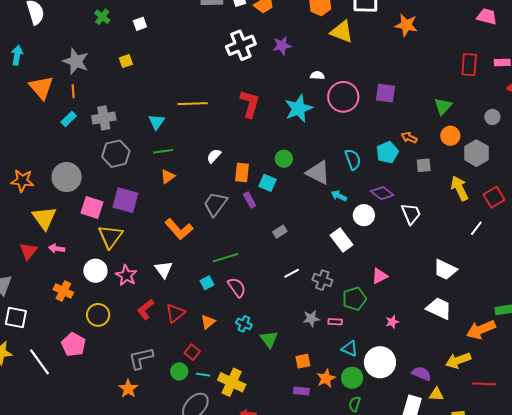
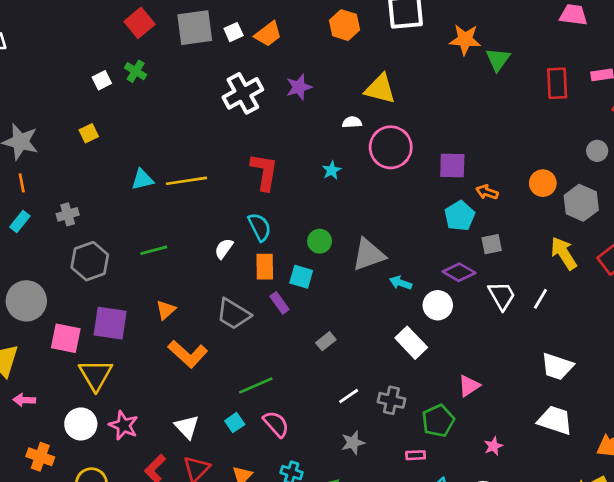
green cross: (102, 17) -> (136, 71), moved
yellow triangle: (342, 32) -> (380, 89), moved
purple square: (386, 93) -> (452, 165), moved
green triangle: (443, 106) -> (498, 59), moved
cyan star: (299, 108) -> (332, 170), size x0.5
gray cross: (104, 118) -> (68, 214), size x0.7
cyan triangle: (157, 122) -> (142, 179), moved, turned 48
cyan semicircle: (353, 159) -> (260, 227), moved
gray square: (424, 165) -> (492, 244), moved
gray triangle: (318, 173) -> (369, 255), turned -40
orange triangle: (168, 176) -> (166, 310), moved
gray trapezoid: (215, 204) -> (233, 314), turned -88
white line: (476, 228) -> (540, 299), moved
white triangle: (164, 269) -> (187, 427), moved
gray star: (311, 318) -> (353, 443), moved

